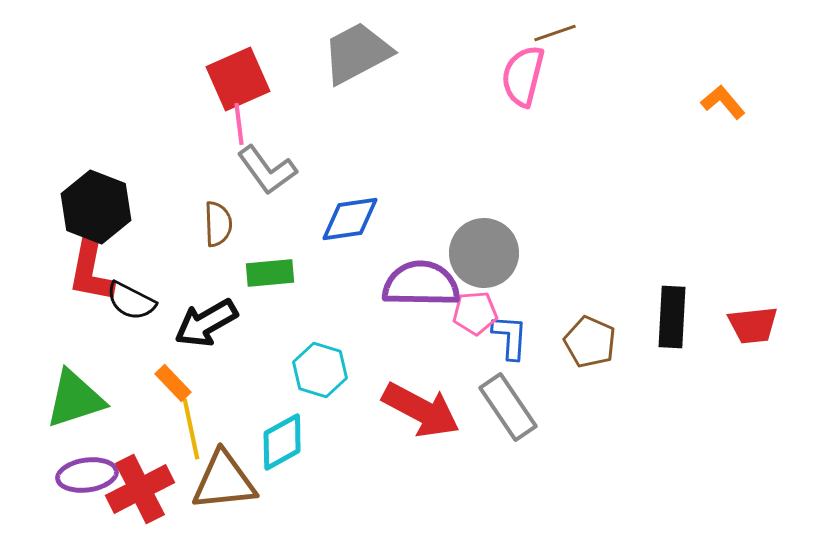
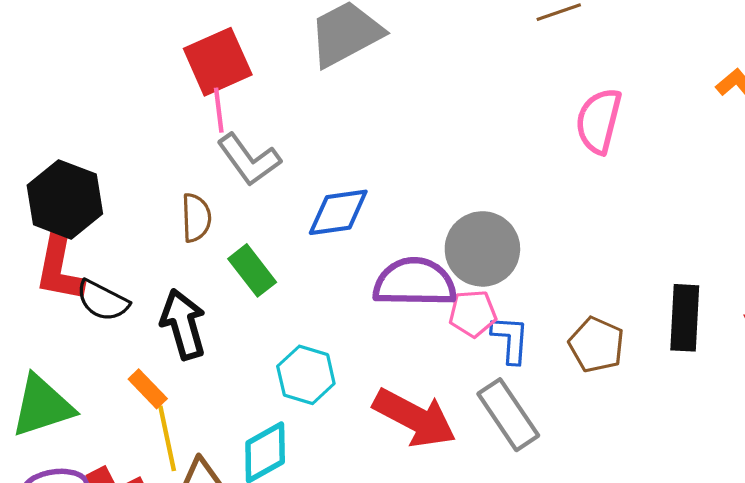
pink semicircle: (523, 76) -> (599, 121), moved
green rectangle: (270, 273) -> (252, 270), turned 57
black arrow: (206, 323) -> (183, 324), turned 104

